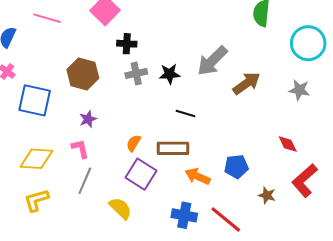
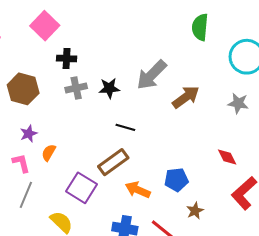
orange semicircle: (133, 143) -> (49, 153), moved
brown rectangle: (173, 148) -> (113, 162), turned -36
brown star: (267, 195) -> (195, 211), moved, turned 30

